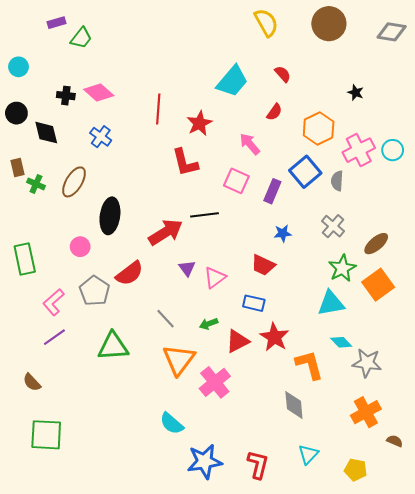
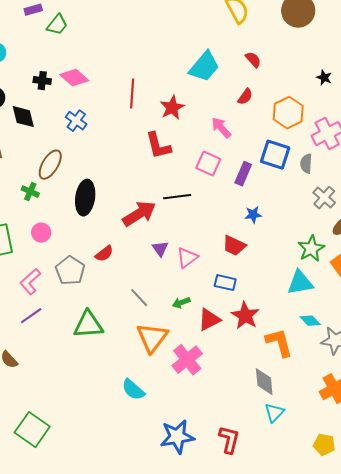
blue square: (305, 172) -> (275, 155), turned -32
green cross: (36, 184) -> (30, 192), moved
gray cross: (333, 226) -> (324, 198), moved
pink circle: (80, 247) -> (41, 233), moved
red semicircle: (130, 273) -> (104, 254), size x0.7
cyan semicircle: (172, 423) -> (133, 390), moved
green square: (46, 435) -> (32, 430), moved, turned 32
cyan triangle: (308, 454) -> (274, 413), moved

